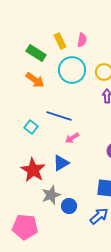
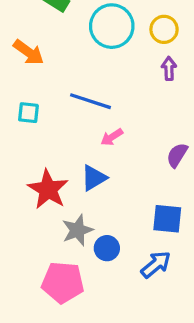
orange arrow: (35, 80) -> (28, 52), moved
cyan square: (31, 127) -> (28, 113), moved, turned -32
pink pentagon: (25, 227) -> (63, 282), moved

